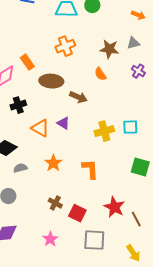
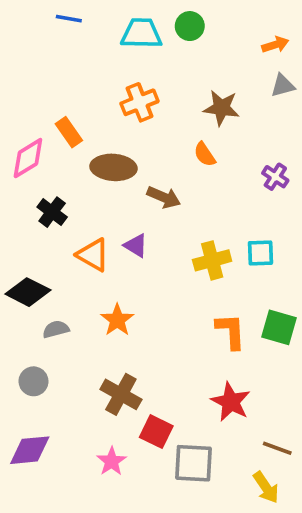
orange arrow: (138, 15) -> (275, 45), turned -40
gray triangle: (133, 43) -> (283, 86), moved
purple cross: (138, 71) -> (275, 177), moved
black cross: (18, 105) -> (52, 212), turned -35
orange L-shape: (90, 169) -> (231, 331), moved
brown cross: (55, 203) -> (121, 394), size x1.5
red square: (77, 213) -> (156, 432), moved
brown line: (136, 219) -> (277, 448), moved, turned -42

